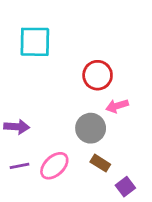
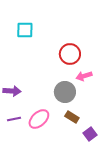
cyan square: (35, 42) -> (25, 30), size x0.7

